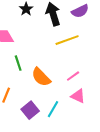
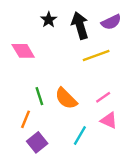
green line: (18, 63) -> (39, 96), moved
purple square: (30, 110) -> (37, 142), moved

